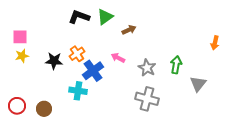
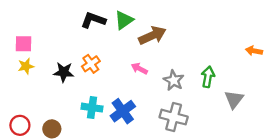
brown arrow: (129, 30) -> (152, 35), size x1.6
orange arrow: (215, 43) -> (254, 51), turned 88
blue cross: (93, 71) -> (123, 111), moved

